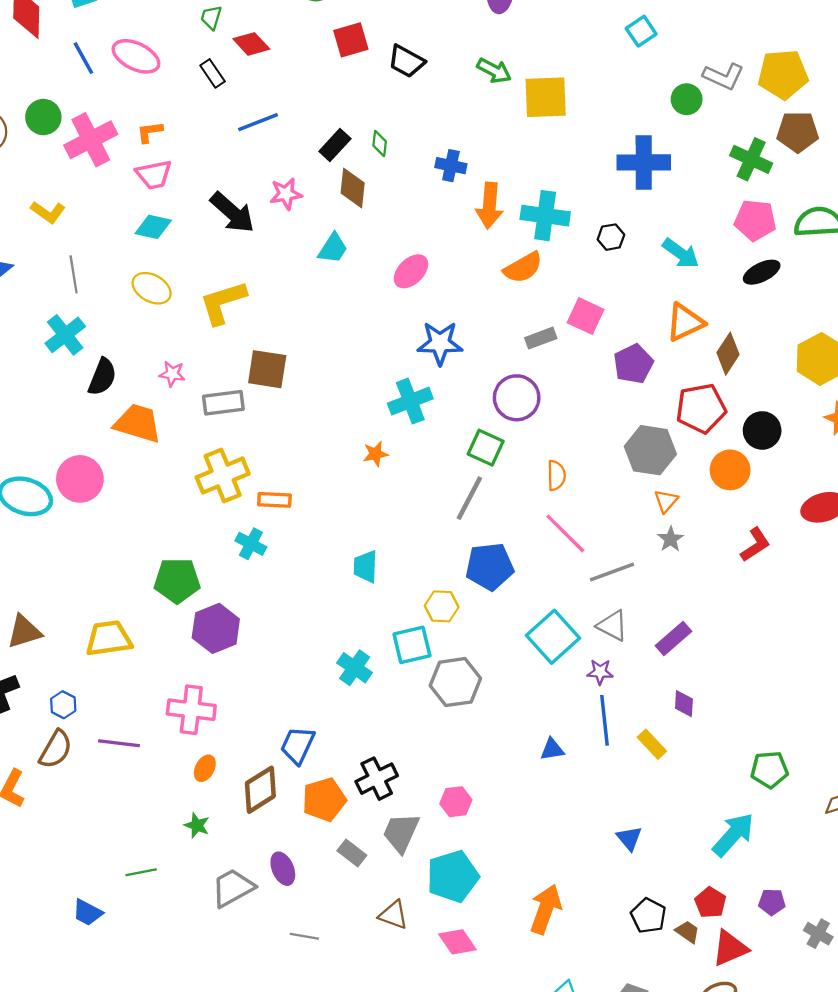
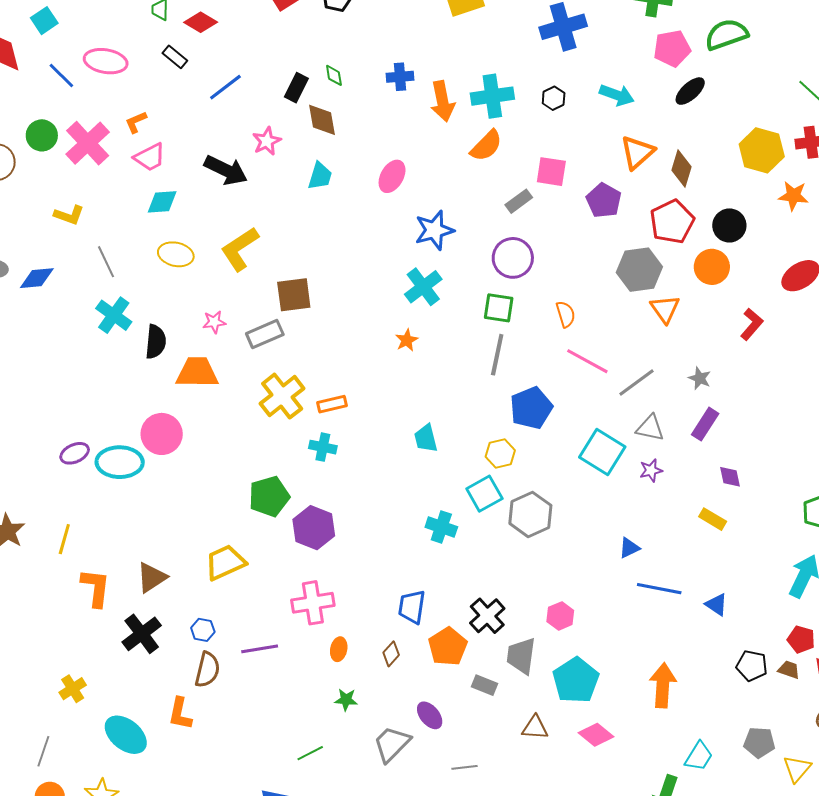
orange triangle: (666, 501) -> (665, 309), size x1.4
gray star: (671, 539) -> (700, 378), moved
blue line: (605, 720) -> (659, 589), moved, turned -57
brown diamond: (260, 790) -> (391, 654), size x0.6

